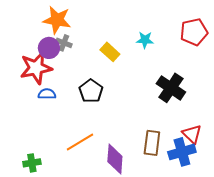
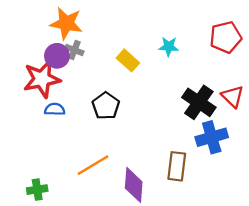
red triangle: (192, 134) -> (233, 97), moved
blue cross: (182, 152) -> (212, 137), moved

